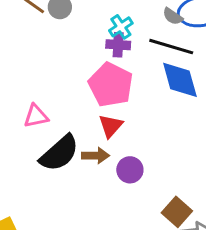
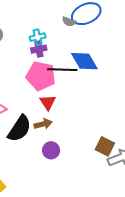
cyan cross: (121, 27) -> (38, 37), turned 35
black line: (171, 47) -> (62, 70), moved
purple circle: (130, 170) -> (51, 150), moved

